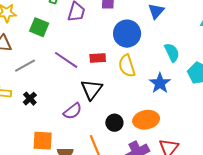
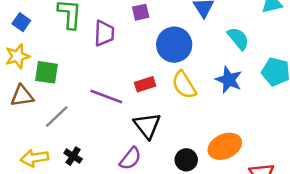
green square: (39, 27) -> (47, 72), moved
cyan semicircle: (172, 52) -> (238, 39), moved
blue star: (160, 83) -> (229, 80), moved

